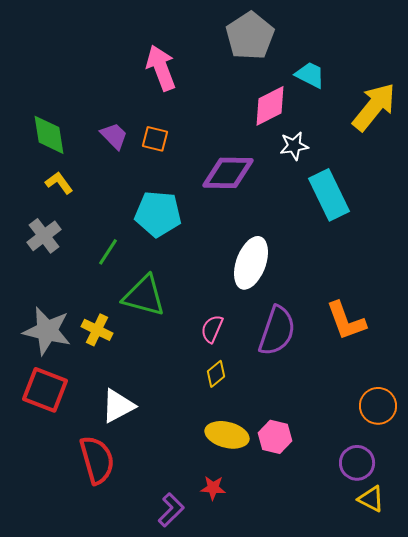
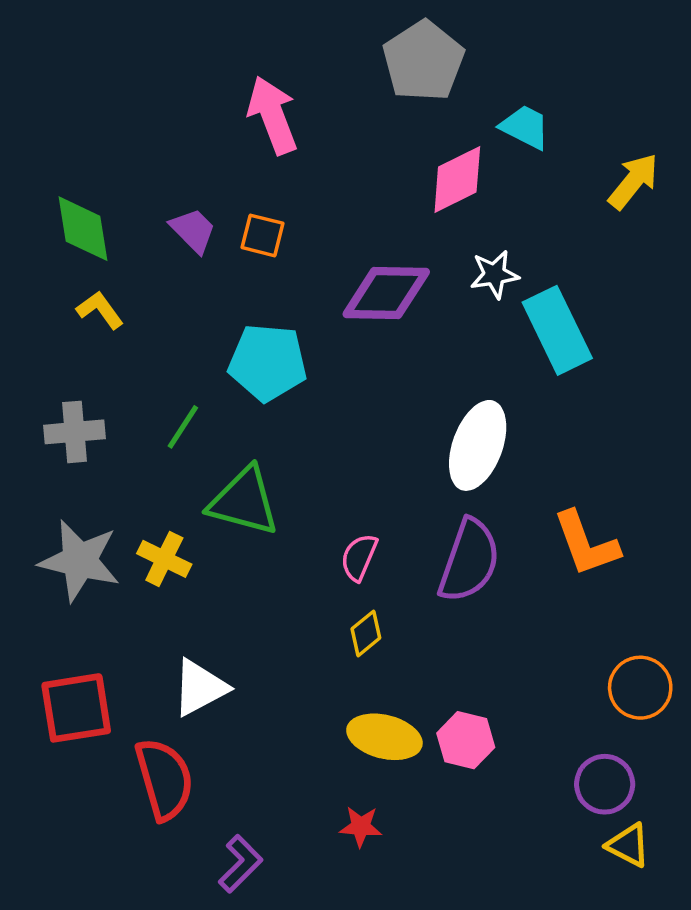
yellow arrow: (374, 107) -> (633, 181), size x0.7
white star: (294, 146) -> (495, 274), moved
gray cross: (44, 236) -> (75, 432), moved, turned 32
white ellipse: (251, 263) -> (478, 445), moved
red square: (45, 390) -> (76, 708), moved, turned -30
purple L-shape: (171, 510) -> (240, 864), moved

